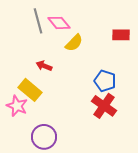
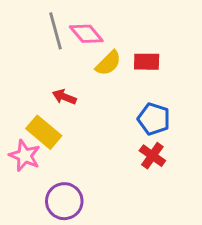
red rectangle: (121, 35) -> (147, 62), moved
red cross: (104, 106) -> (152, 156), size x0.7

